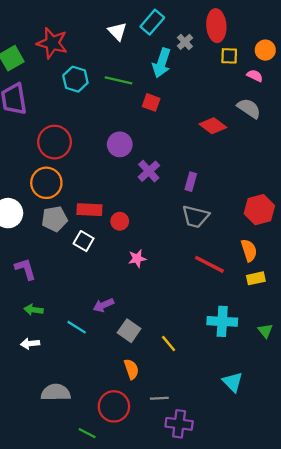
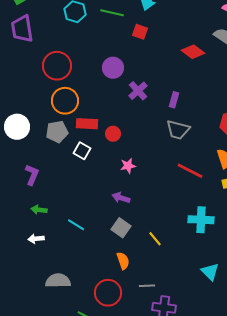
orange circle: (46, 183) -> (65, 101), moved
purple L-shape: (25, 269) -> (32, 175), turned 40
purple arrow: (103, 305) -> (121, 198), moved, turned 42

